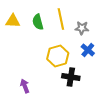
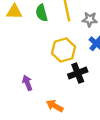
black cross: (71, 77) -> (78, 73), turned -30

